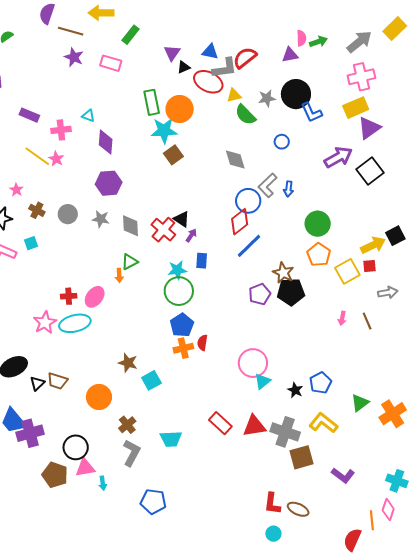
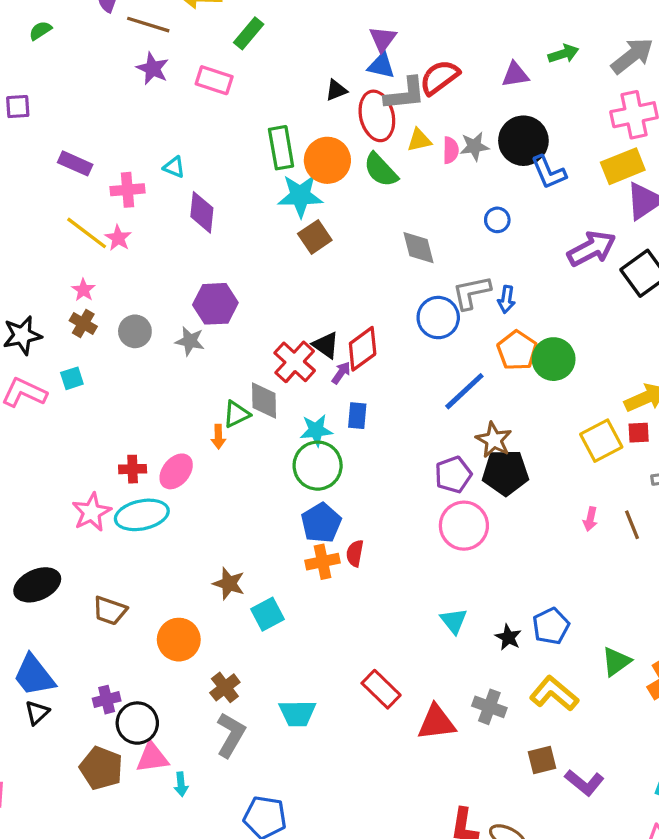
pink semicircle: (301, 38) -> (451, 150), moved
purple triangle: (172, 53) -> (383, 39), moved
red ellipse: (208, 82) -> (377, 116), turned 48
green semicircle: (245, 115) -> (381, 170), moved
purple hexagon: (109, 183) -> (215, 304), moved
gray L-shape: (268, 185) -> (471, 292), turned 30
pink star: (16, 190) -> (83, 290), moved
red diamond: (240, 222) -> (363, 349), moved
gray diamond: (130, 226) -> (264, 401), moved
blue line: (249, 246) -> (464, 391), moved
orange pentagon: (319, 255) -> (517, 350), moved
pink circle: (253, 363) -> (464, 526), moved
cyan triangle: (262, 381) -> (454, 621), turned -30
black triangle: (37, 383) -> (37, 713), moved
red triangle: (254, 426) -> (436, 722), moved
gray cross: (285, 432) -> (489, 707), size x0.7
purple cross: (30, 433) -> (107, 700), moved, size x0.6
brown square: (301, 457) -> (542, 760), moved, size x0.7

